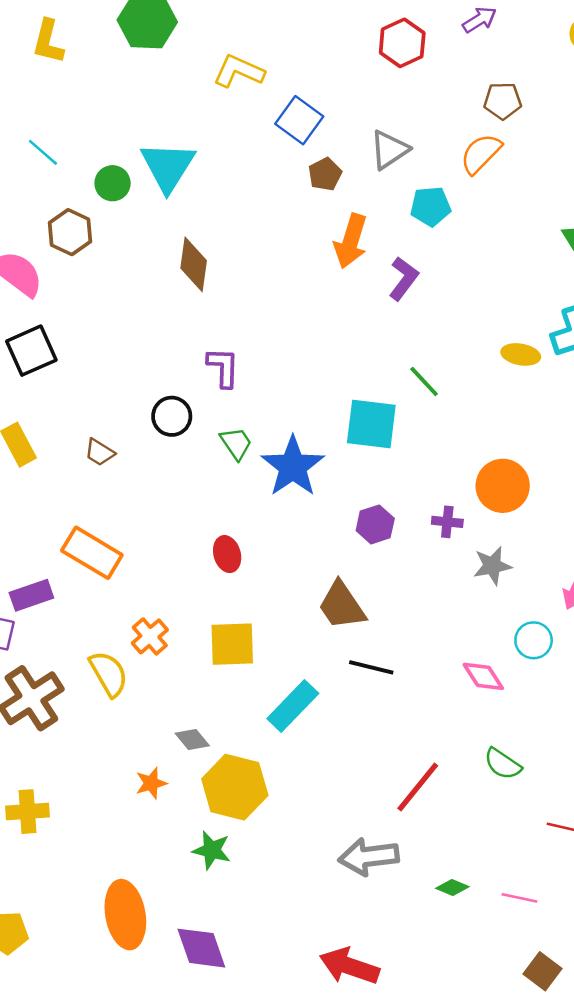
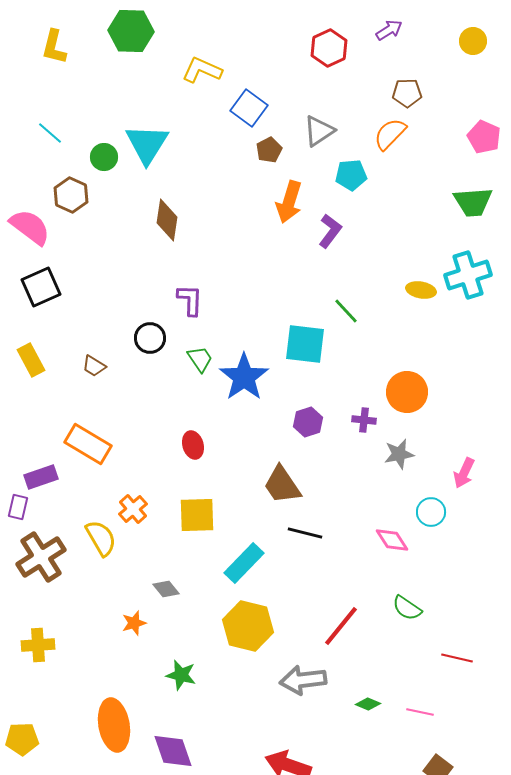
yellow hexagon: (235, 787) -> (248, 626), moved

